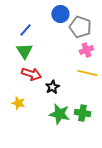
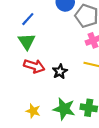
black star: (52, 87) -> (60, 71), moved
yellow star: (18, 103) -> (33, 111), moved

